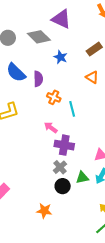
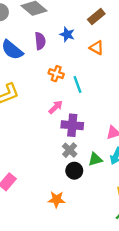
blue star: (60, 57) -> (67, 34), moved
purple semicircle: (38, 79) -> (40, 41), moved
pink arrow: (51, 127) -> (56, 107), turned 104

